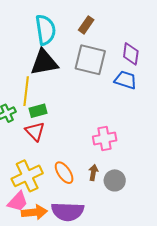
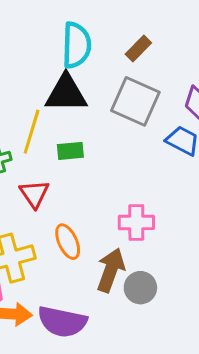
green rectangle: (38, 111) -> (70, 151), moved
brown arrow: (93, 172) -> (111, 270), size x1.8
orange ellipse: (64, 173) -> (68, 242), moved

